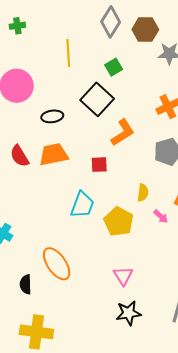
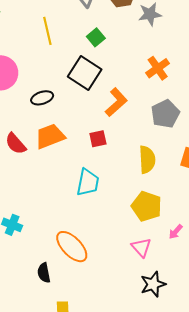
yellow semicircle: (143, 193) -> (147, 160), size x1.5
pink arrow: (161, 216) -> (176, 232), moved, turned 98
yellow pentagon: (119, 222) -> (147, 206), moved

